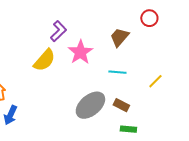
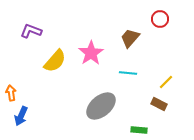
purple L-shape: (58, 31) -> (31, 31), moved, turned -115
brown rectangle: (121, 105) -> (159, 104), moved

